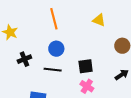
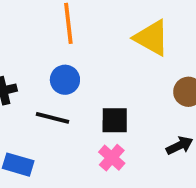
yellow triangle: (99, 20) -> (152, 38), size x1.5

